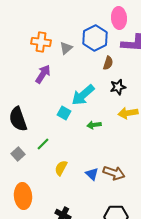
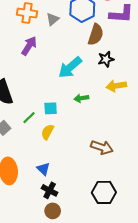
brown semicircle: (108, 63) -> (96, 35), size x1.5
cyan square: (64, 113) -> (51, 108), moved, turned -32
yellow semicircle: (61, 168) -> (47, 132), moved
blue triangle: (92, 174) -> (43, 169), moved

